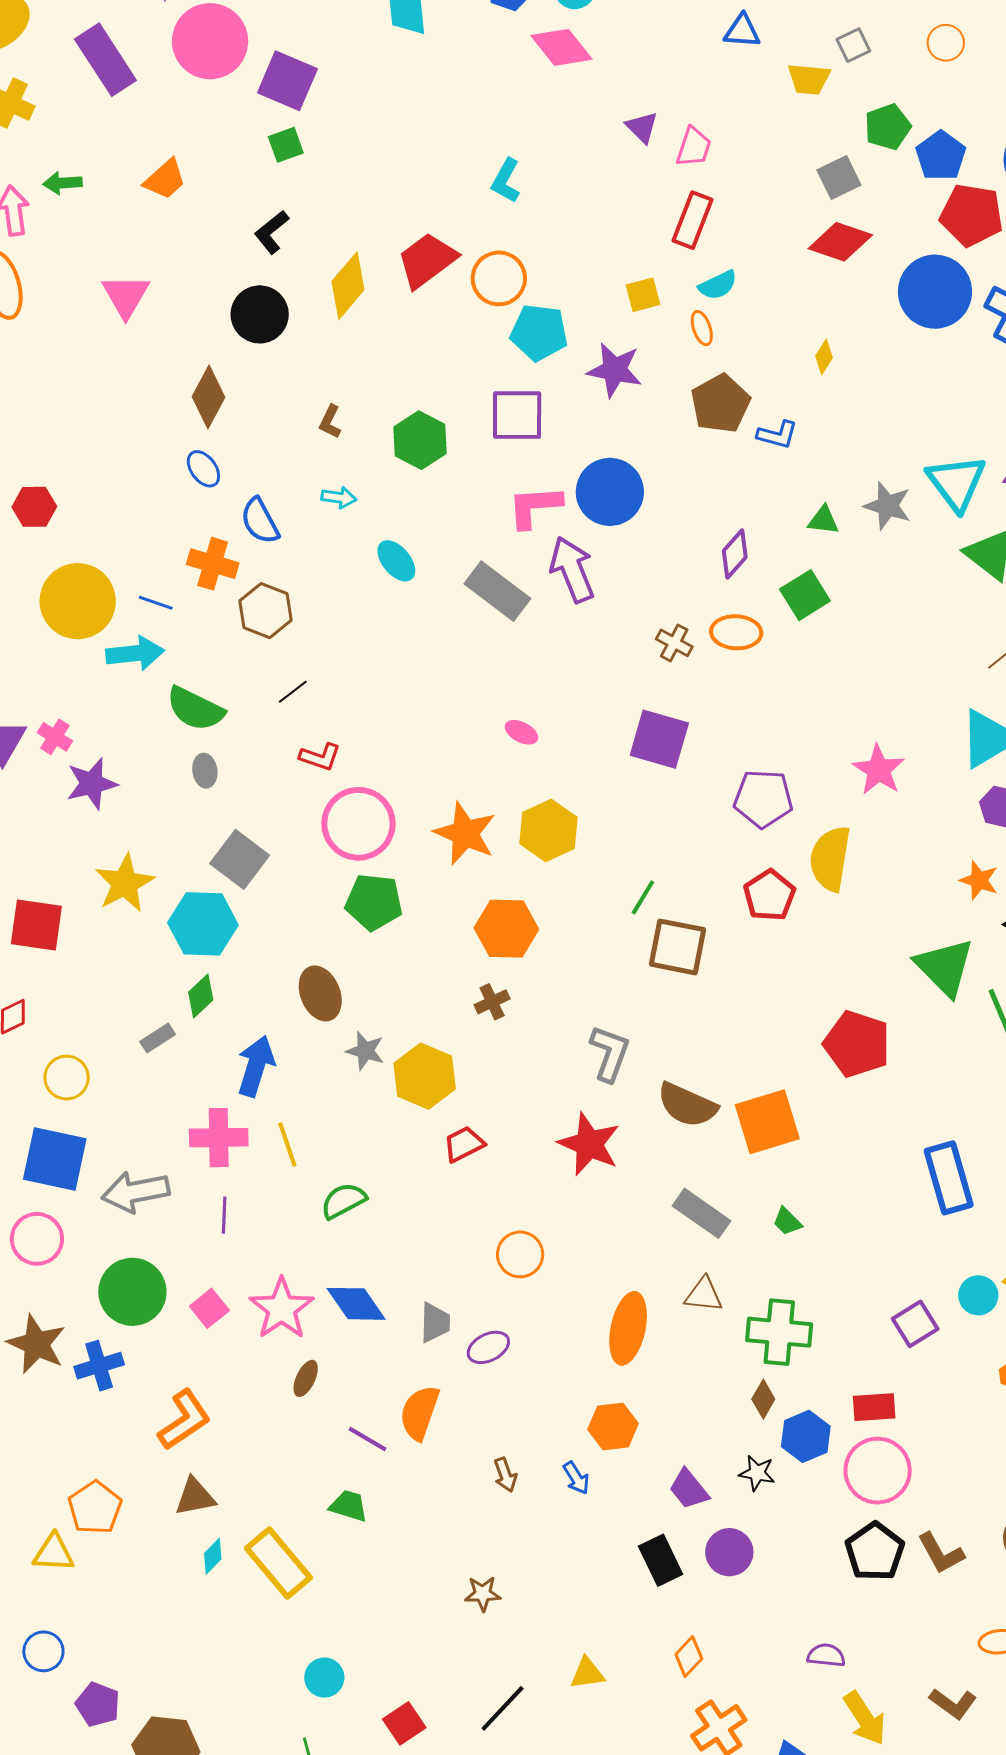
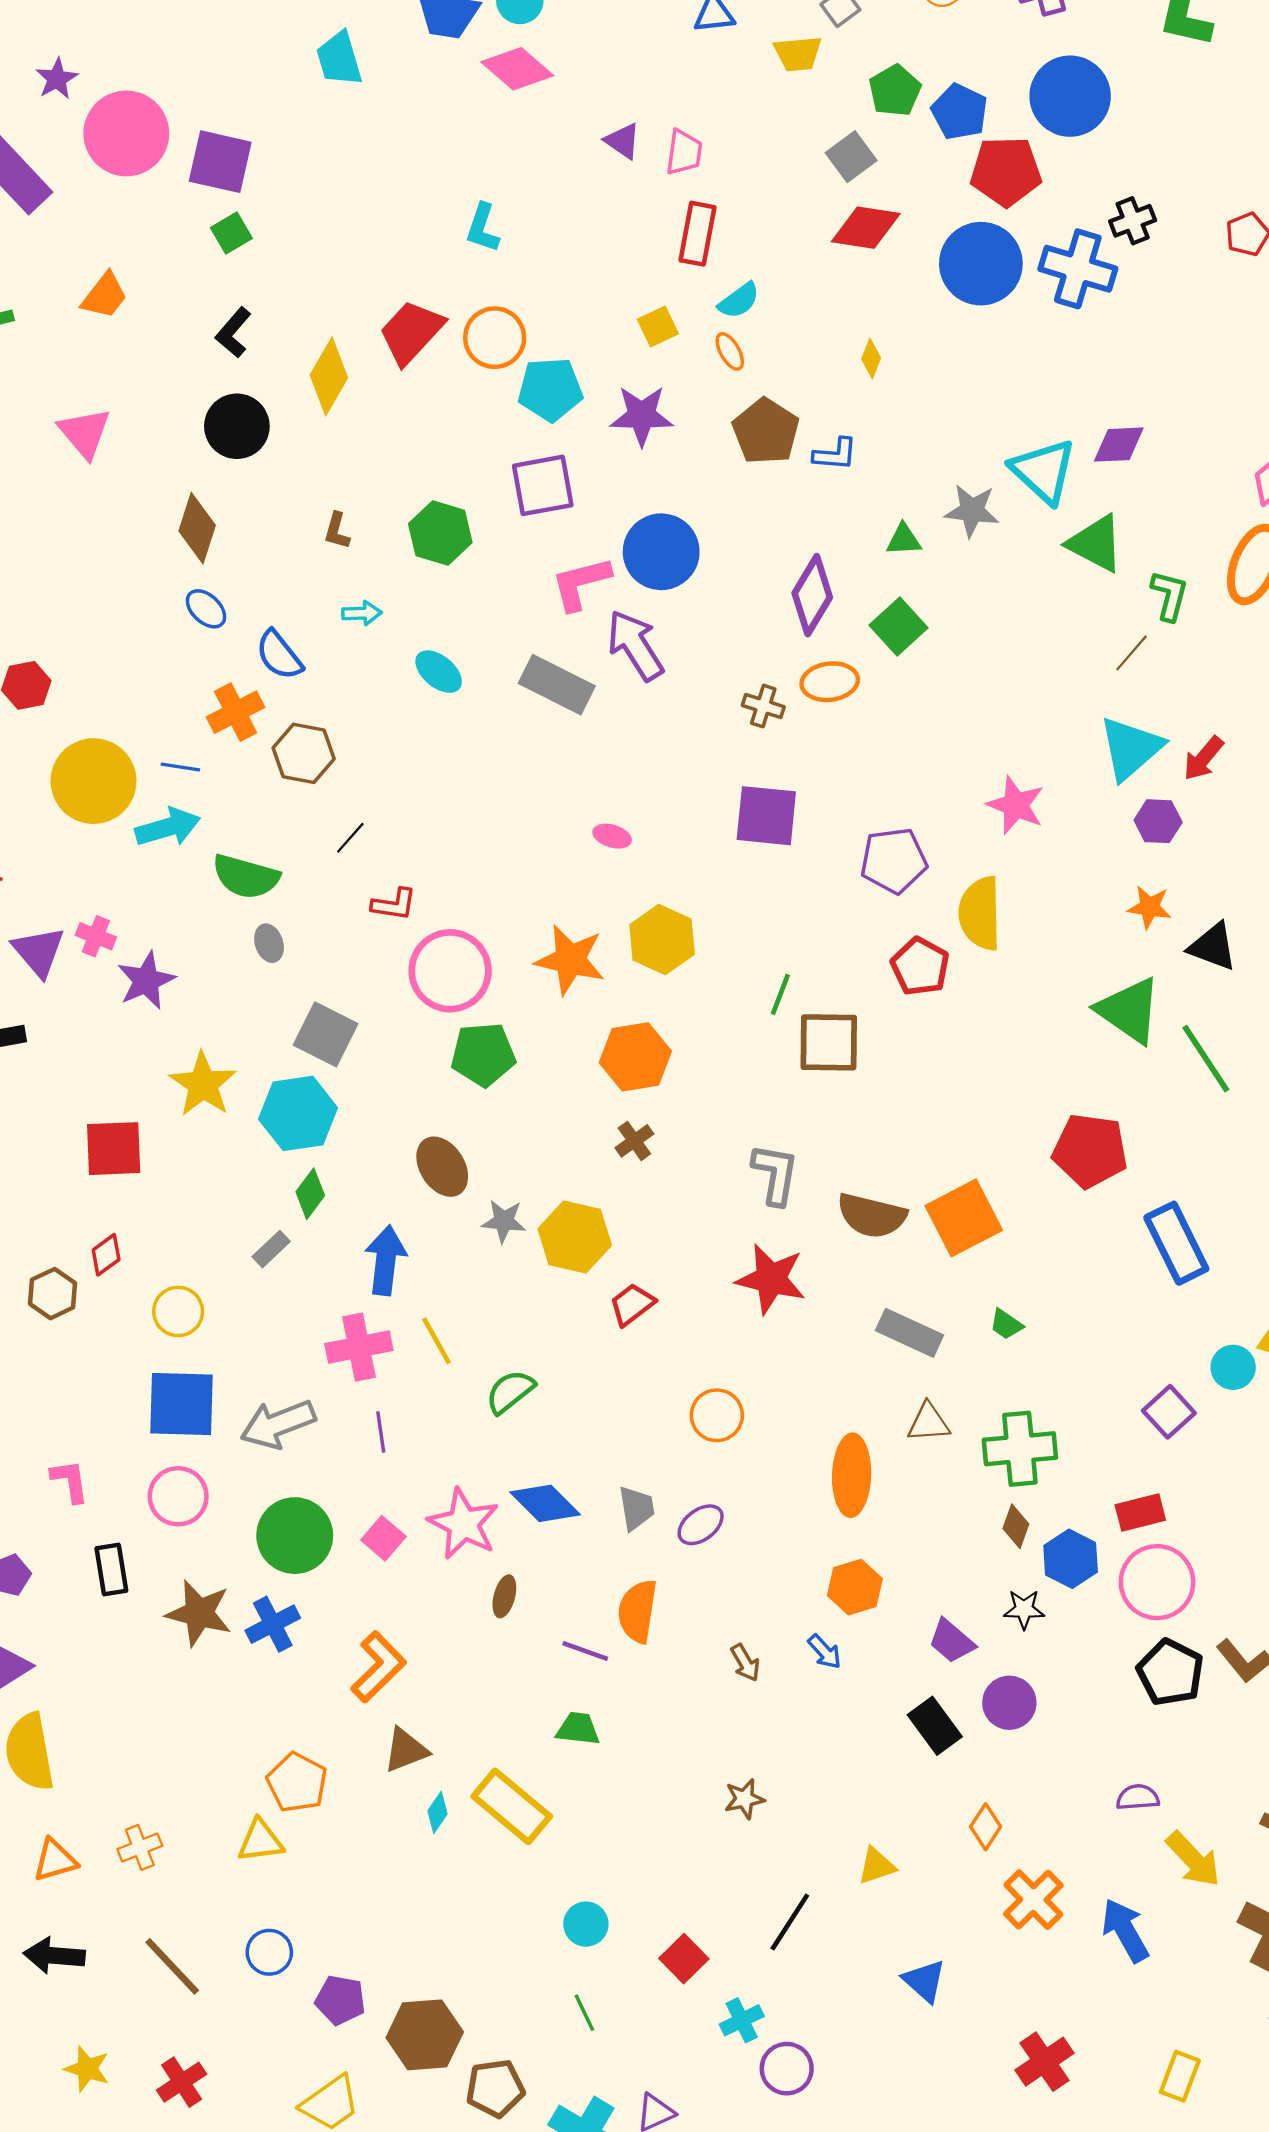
purple diamond: (735, 554) -> (812, 595), size x1.4
orange cross: (213, 564) -> (236, 712), turned -33
red pentagon: (857, 1044) -> (1090, 1151), moved

